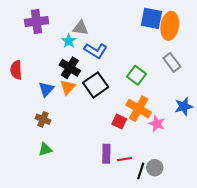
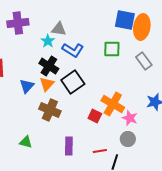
green square: (136, 75) -> (112, 49), moved, turned -36
brown cross: (43, 119) -> (50, 110), moved, size x1.5
green triangle: (45, 149) -> (26, 142), turned 32
purple rectangle: (106, 154) -> (69, 146), moved
gray circle: (155, 168) -> (128, 139), moved

